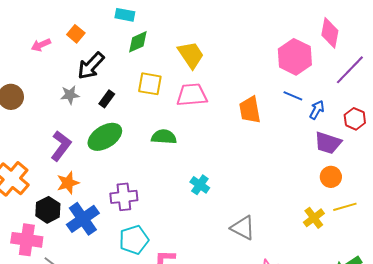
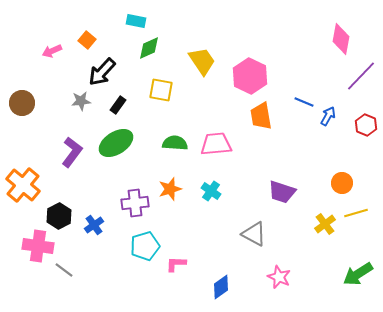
pink hexagon: (295, 57) -> (250, 76), moved
pink trapezoid: (192, 95) -> (216, 144), moved
purple trapezoid: (328, 143) -> (282, 192), moved
orange star: (68, 183) -> (170, 189), moved
blue cross: (83, 219) -> (94, 225), size x0.6

